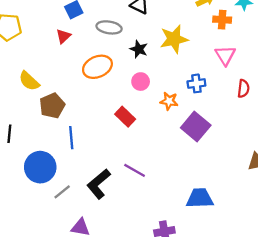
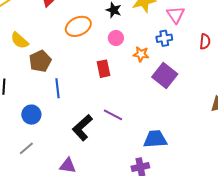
pink triangle: (225, 55) -> (176, 15), moved
red rectangle: (125, 117) -> (103, 69), turned 36
blue circle: (40, 167) -> (31, 115), size x0.7
gray line: (62, 192) -> (26, 148), moved
blue trapezoid: (200, 198) -> (155, 139), moved

